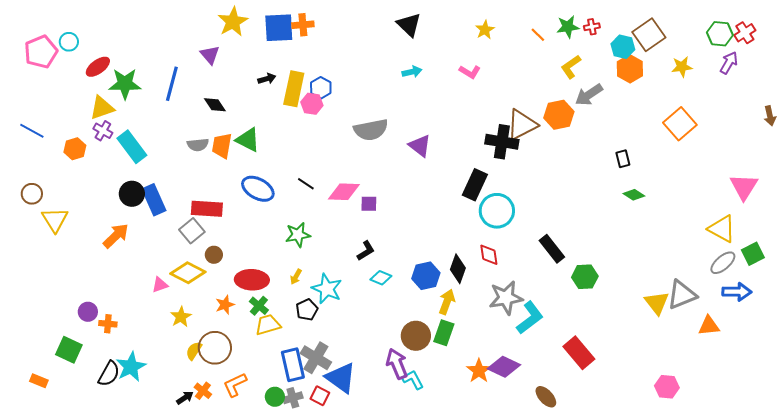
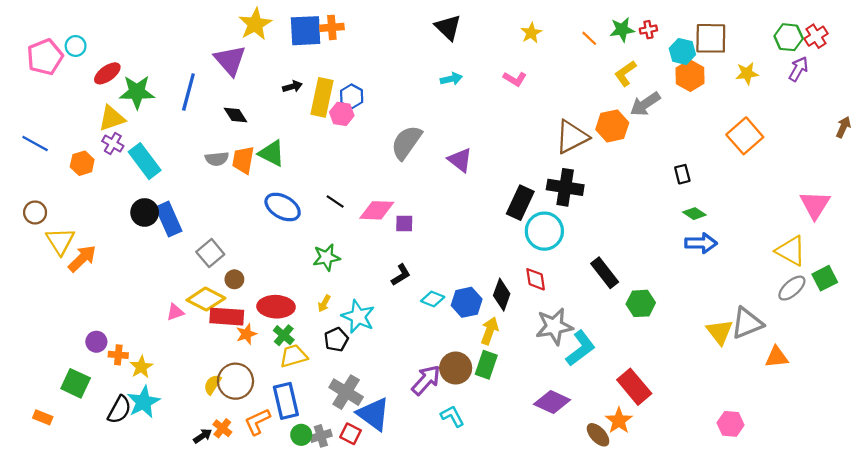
brown square: (649, 35) -> (711, 38), turned 36
purple triangle: (210, 55) -> (230, 60), size x1.5
brown arrow: (770, 116) -> (843, 127), turned -144
gray semicircle: (371, 130) -> (406, 142), turned 136
black cross: (502, 142) -> (565, 187), moved
red rectangle: (207, 209) -> (227, 317), moved
orange arrow: (116, 236) -> (82, 258), moved
cyan diamond: (381, 278) -> (433, 299), moved
blue arrow: (737, 292) -> (701, 243), moved
yellow star: (181, 317) -> (141, 367), moved
purple arrow: (397, 364) -> (426, 380), moved, turned 64
blue rectangle: (293, 365) -> (286, 401), moved
orange star: (479, 371) -> (619, 421), moved

